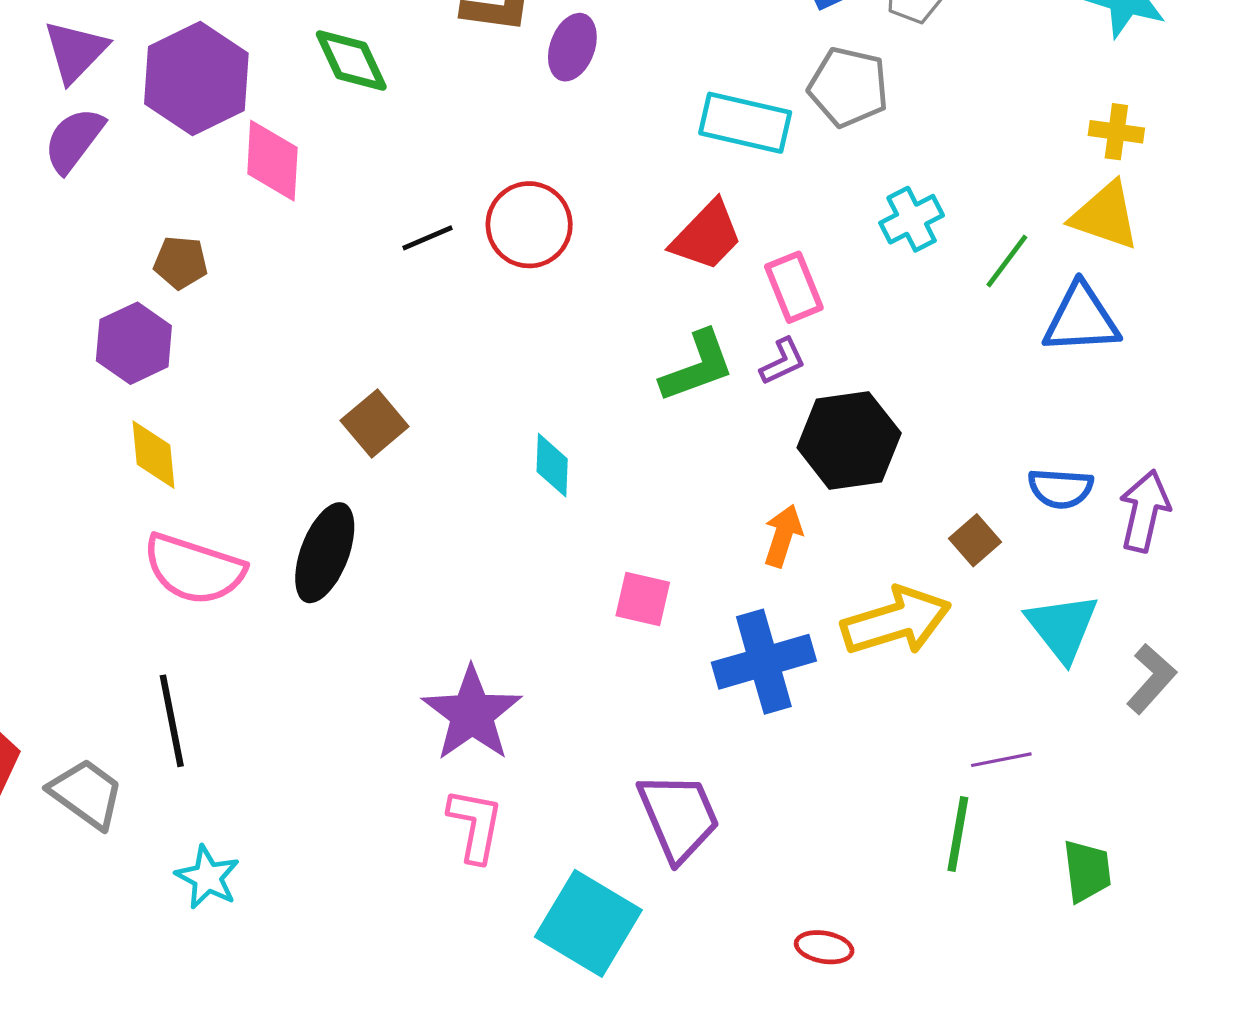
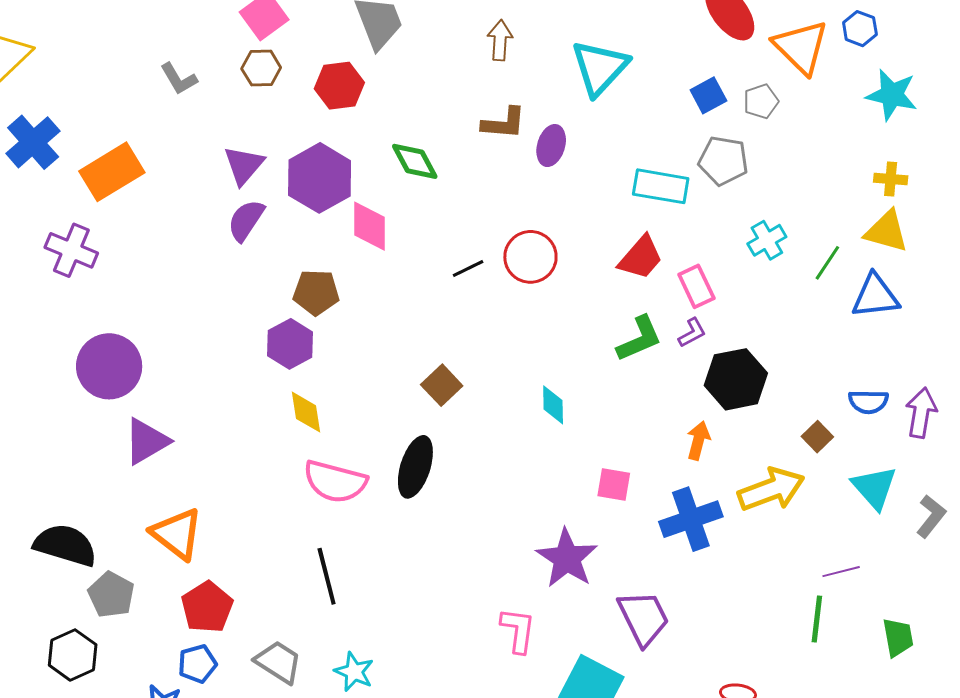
brown pentagon: (181, 262) -> (316, 292), size x1.4
purple star: (472, 714) -> (567, 558), moved
gray trapezoid: (86, 794) -> (278, 662), moved

